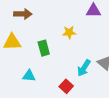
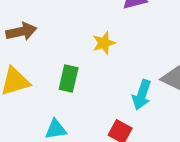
green rectangle: (44, 48) -> (69, 79), turned 42

